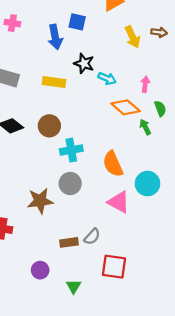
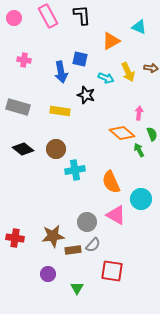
cyan arrow: (107, 78) -> (106, 78), moved
gray circle: (70, 184) -> (87, 222), moved
brown star: (40, 201) -> (53, 236), moved

